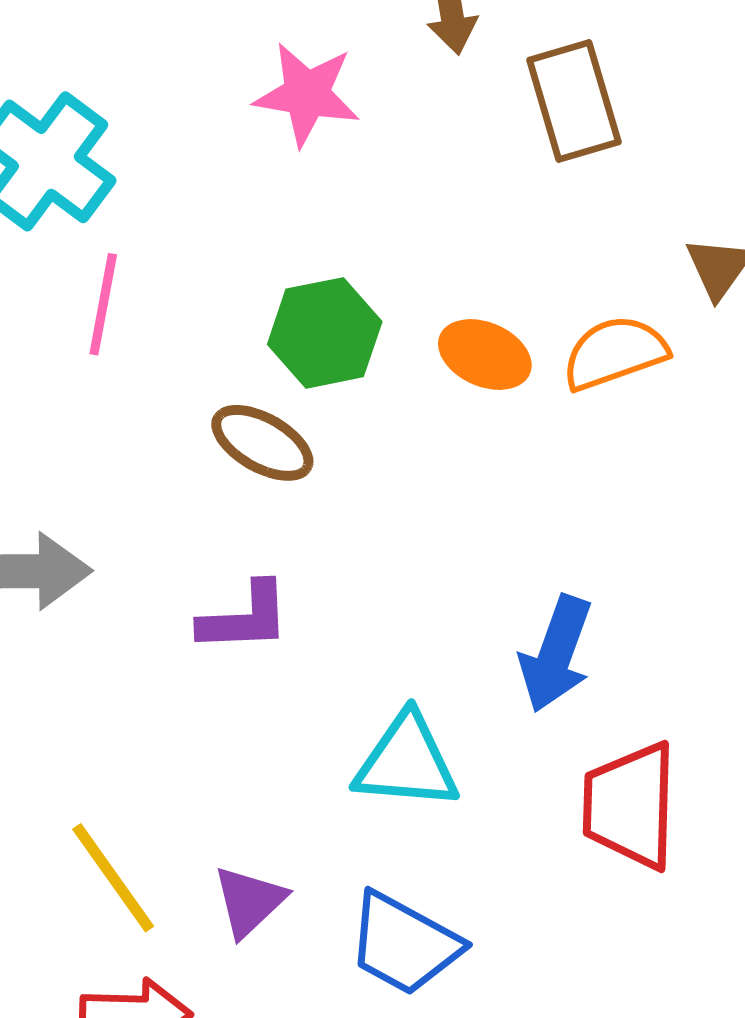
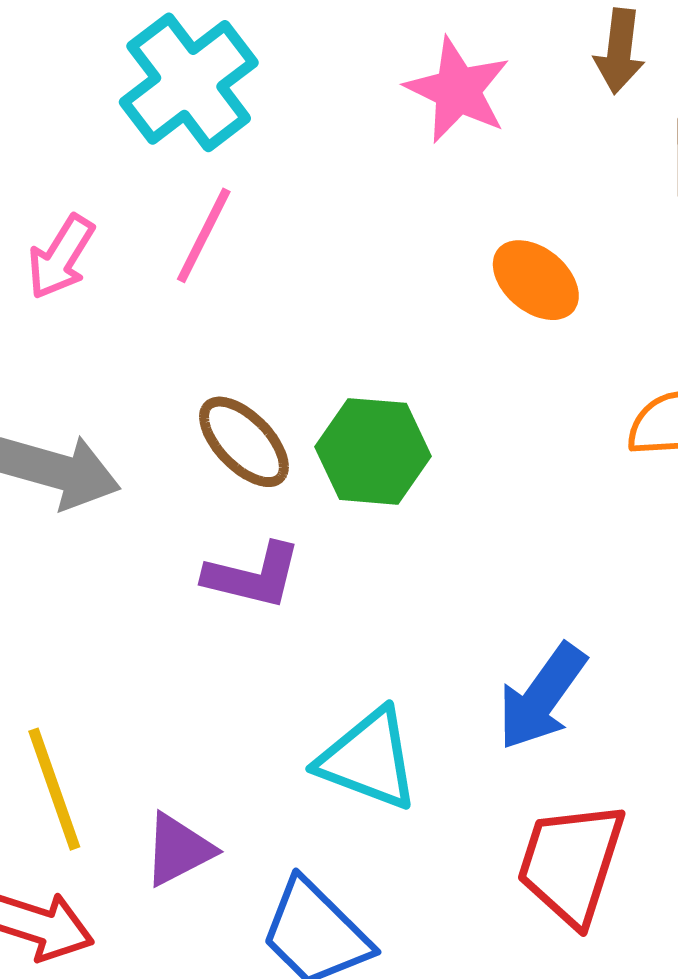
green hexagon: (325, 333) -> (373, 451), moved
orange ellipse: (485, 355) -> (536, 280), moved
brown ellipse: (262, 443) -> (244, 442), moved

